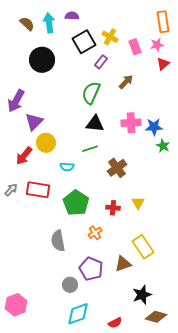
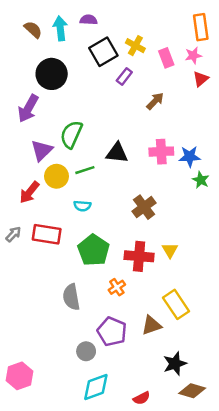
green semicircle: (91, 93) -> (71, 134), moved
purple arrow: (16, 101) -> (28, 108), moved
green line: (90, 149) -> (85, 170), moved
red cross: (113, 208) -> (139, 256), size x1.6

